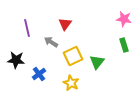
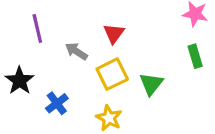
red triangle: (65, 24) -> (114, 33), moved
black star: (16, 60) -> (19, 81), turned 30

